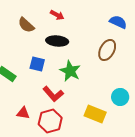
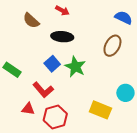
blue square: (37, 64) -> (52, 64), moved, turned 35
red L-shape: (53, 94) -> (43, 90), moved

